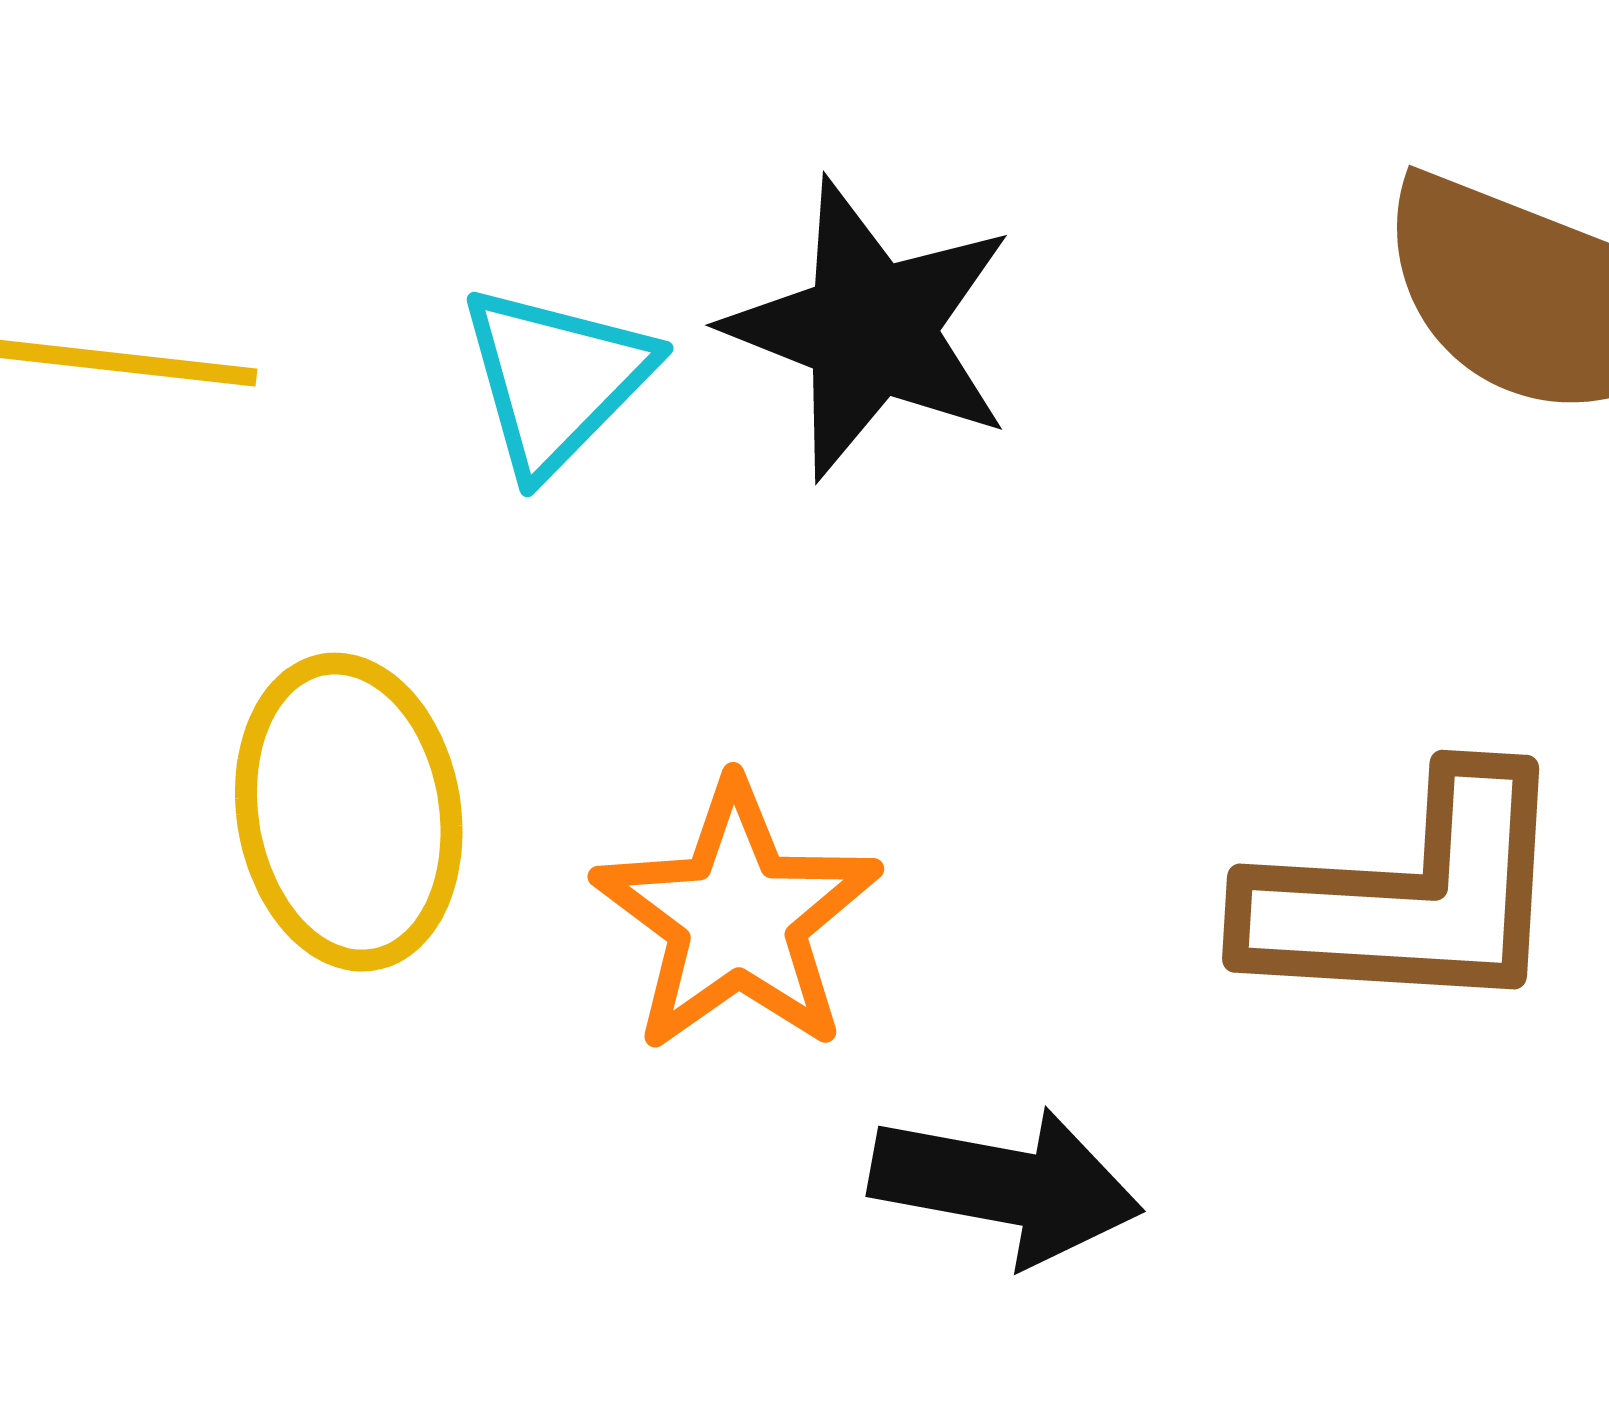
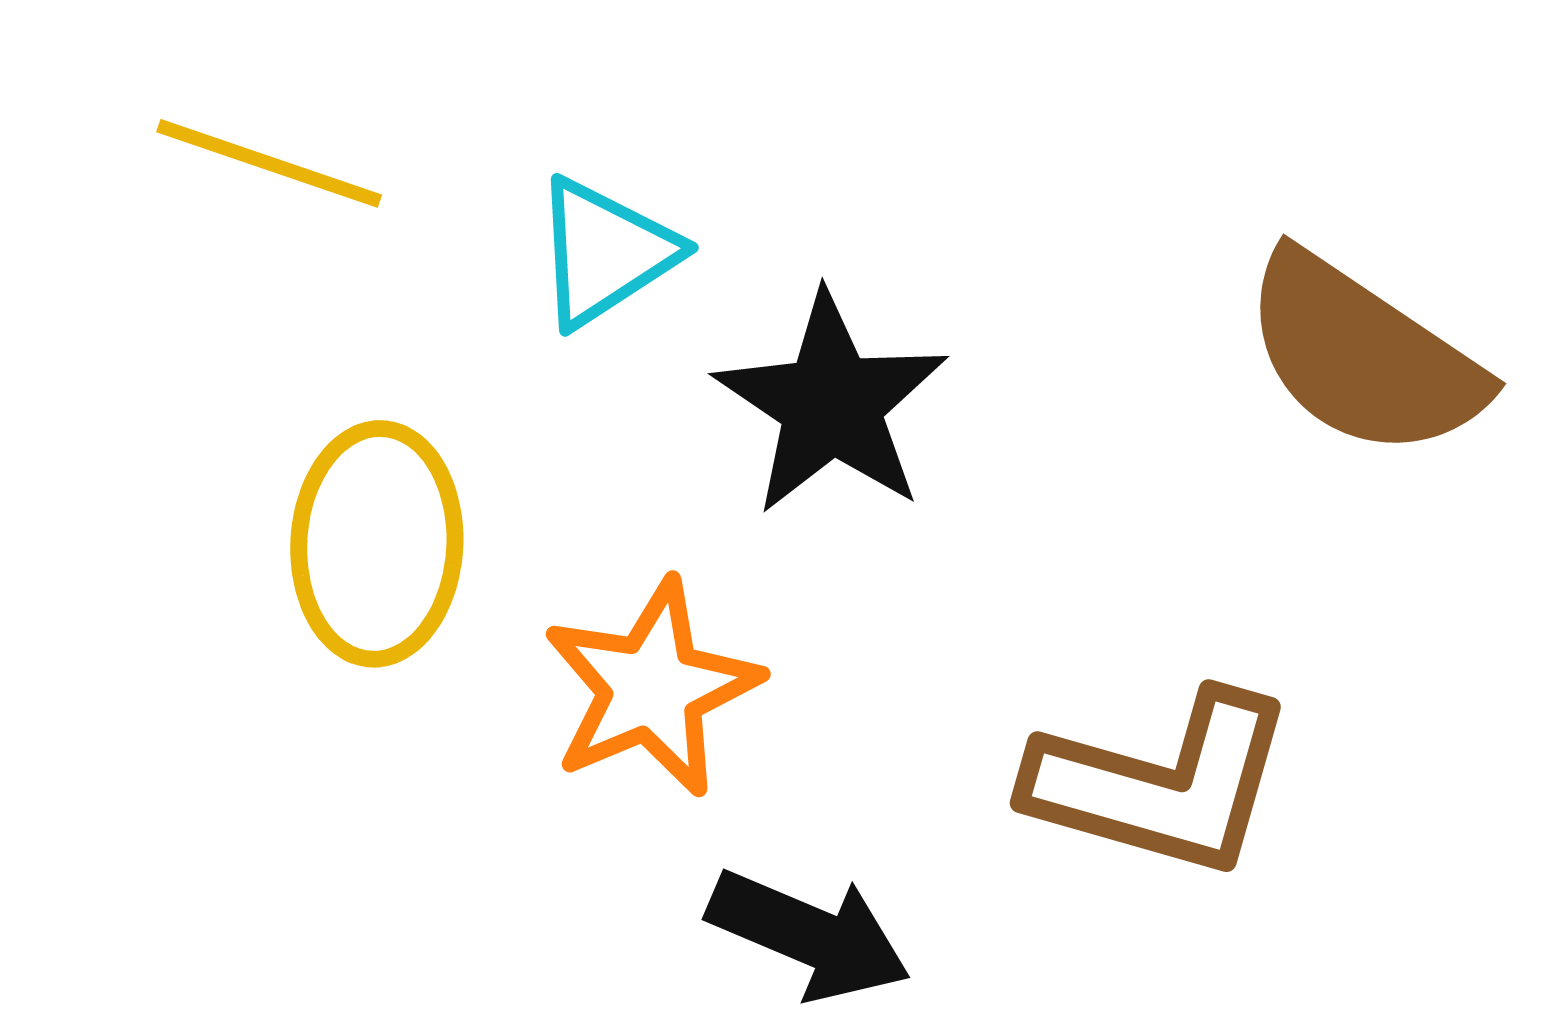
black star: (871, 329) -> (831, 404), moved

